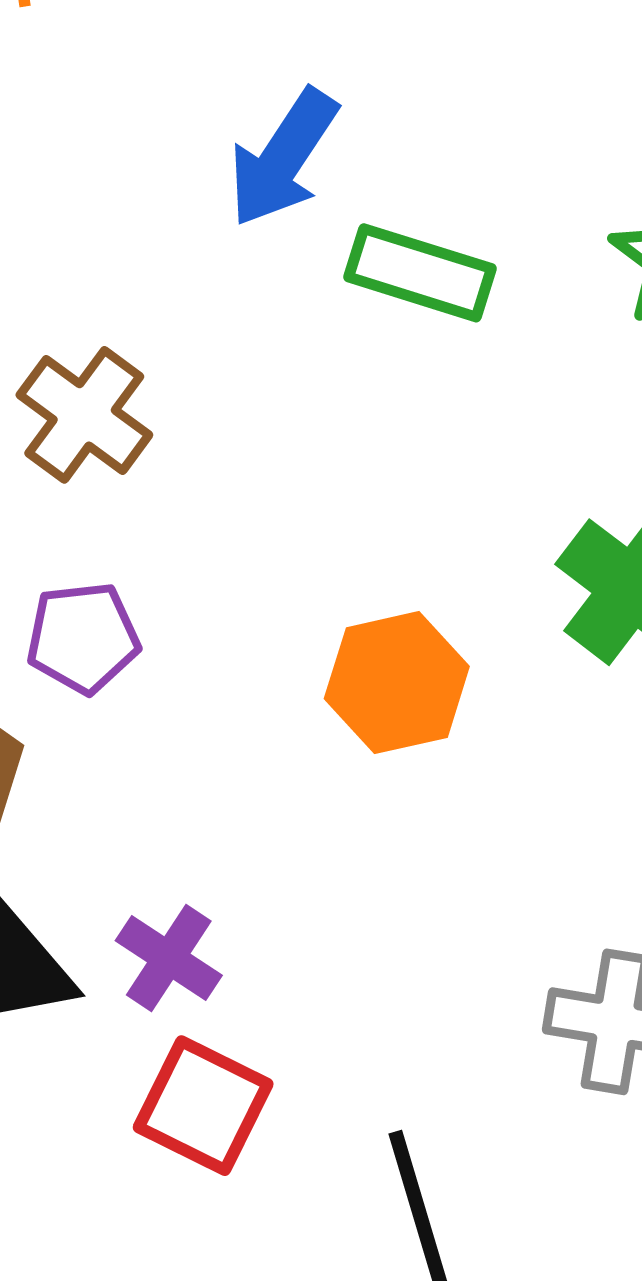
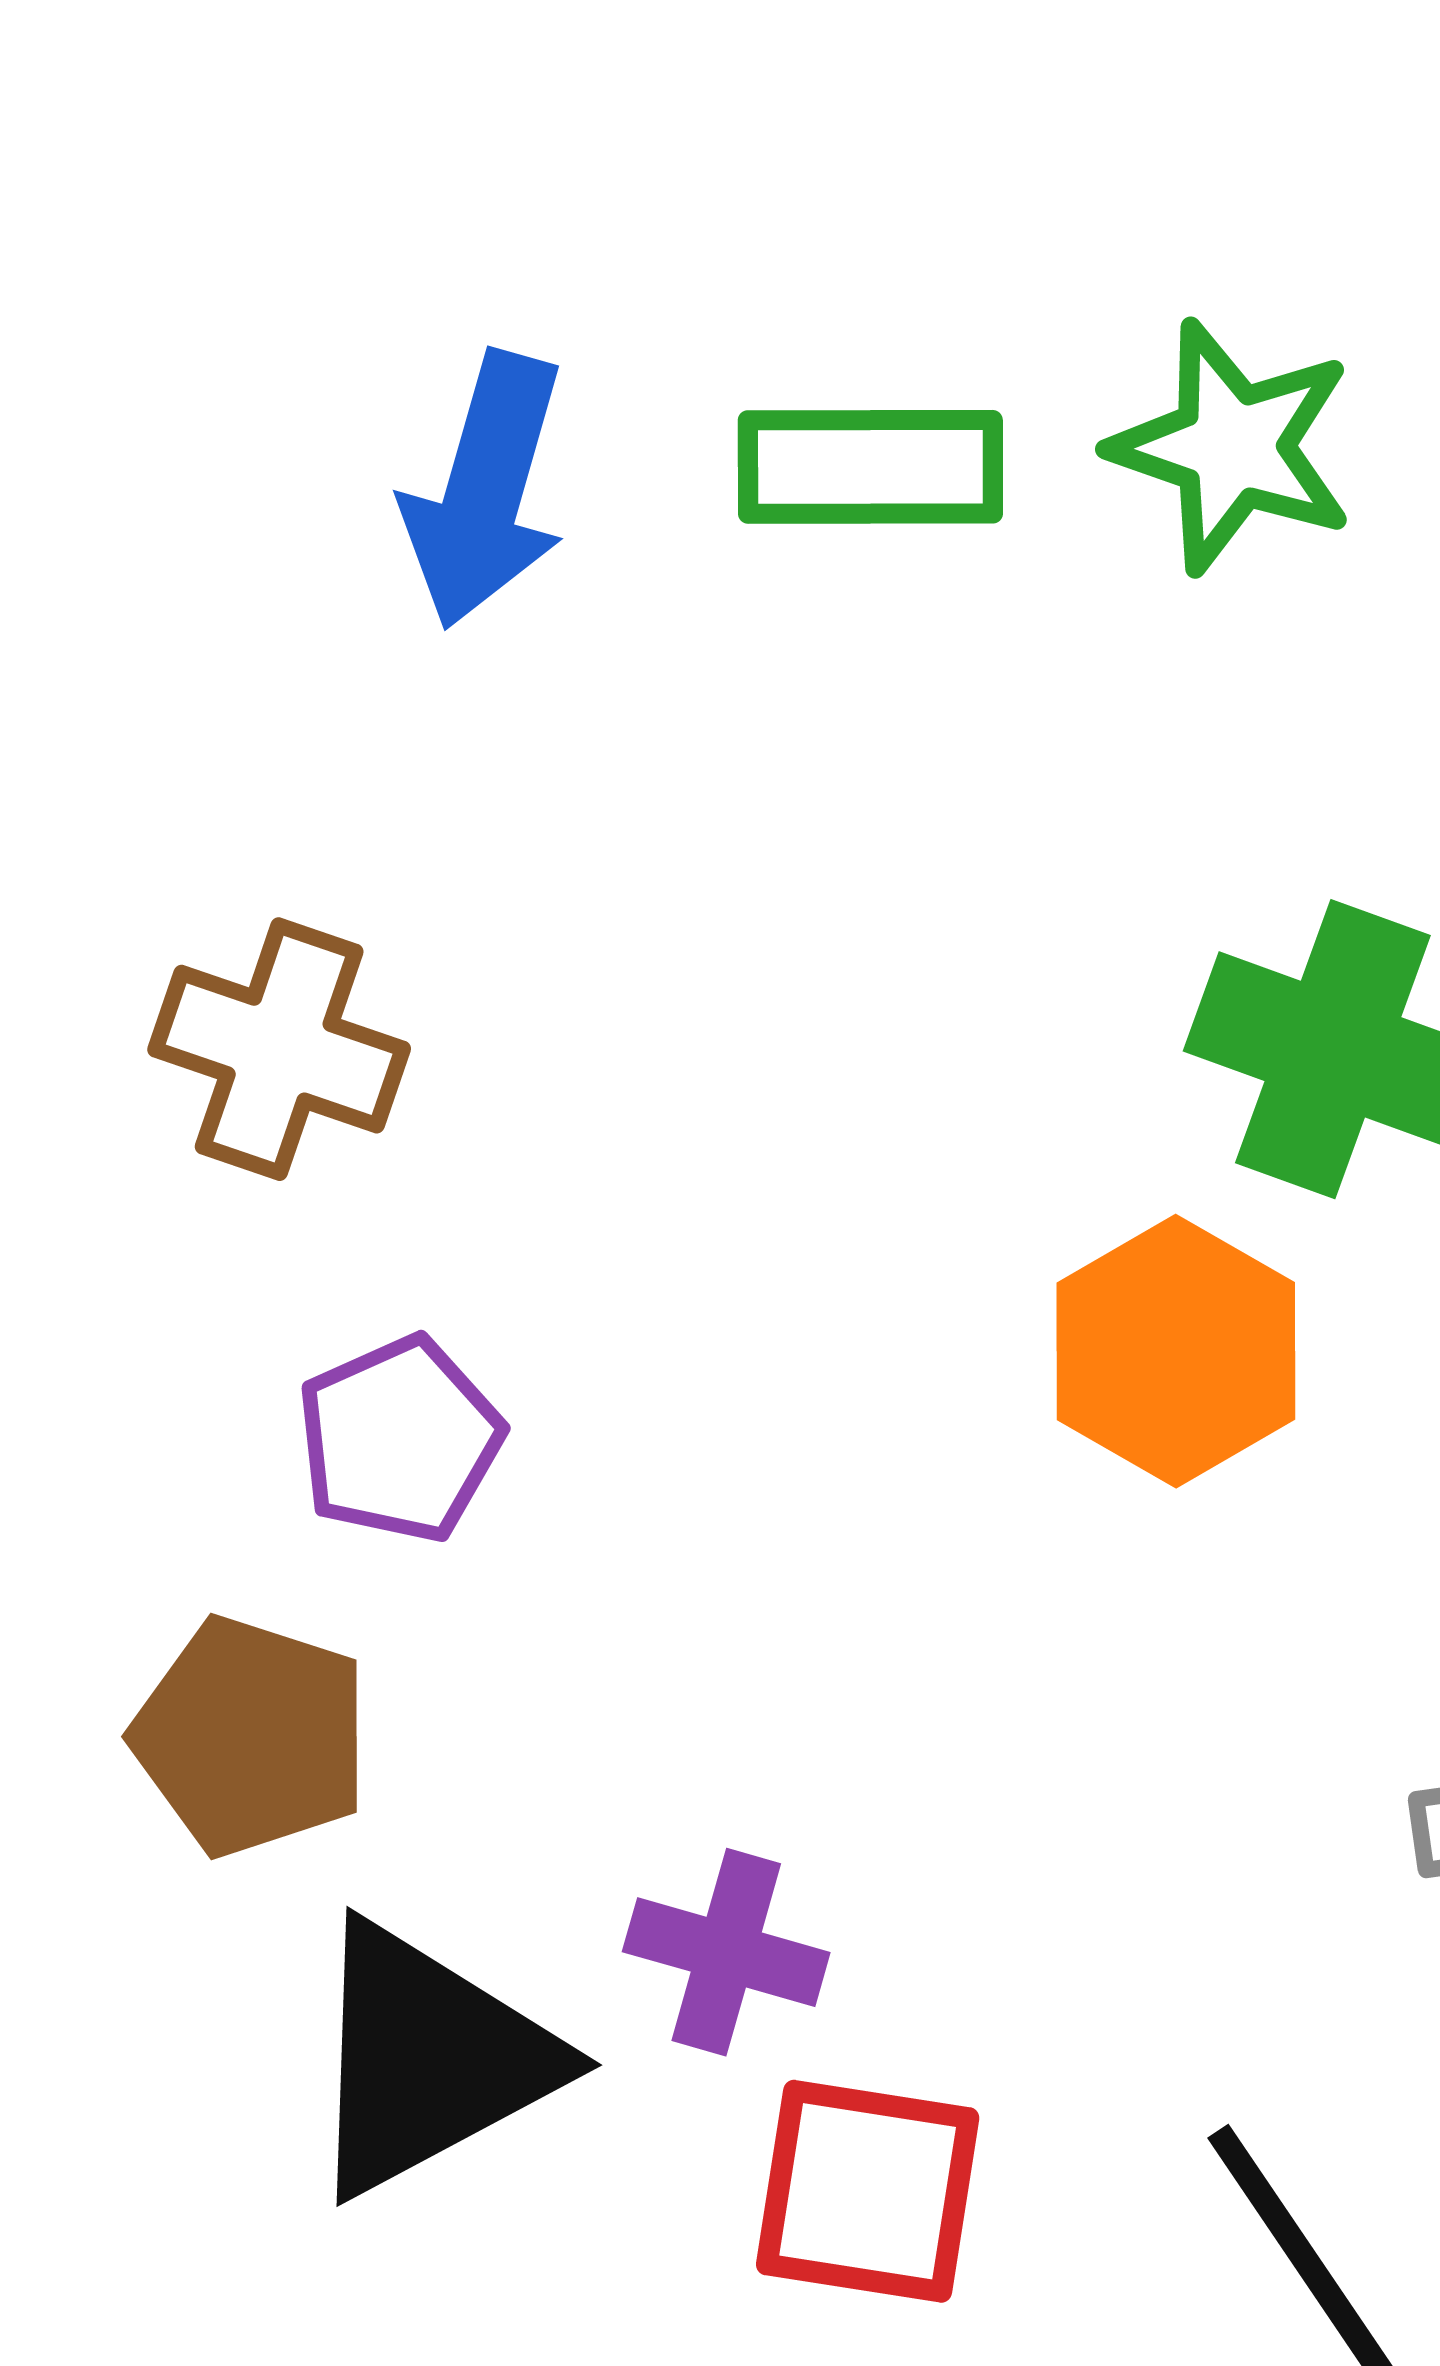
green rectangle: (420, 273) -> (870, 467), moved
orange hexagon: (397, 683) -> (1176, 1351), moved

